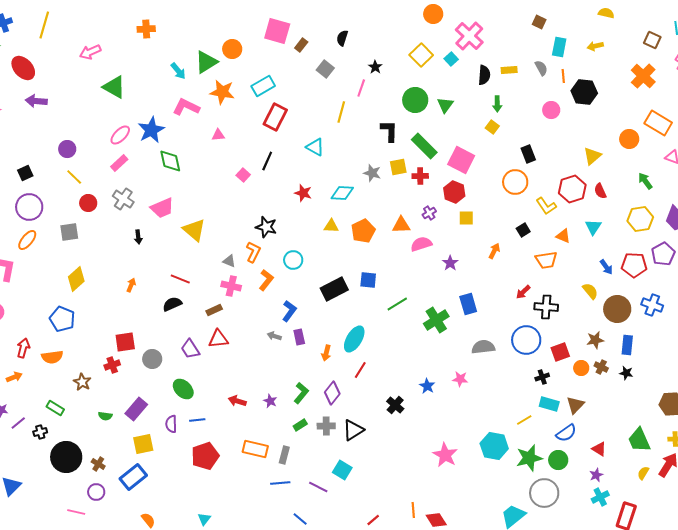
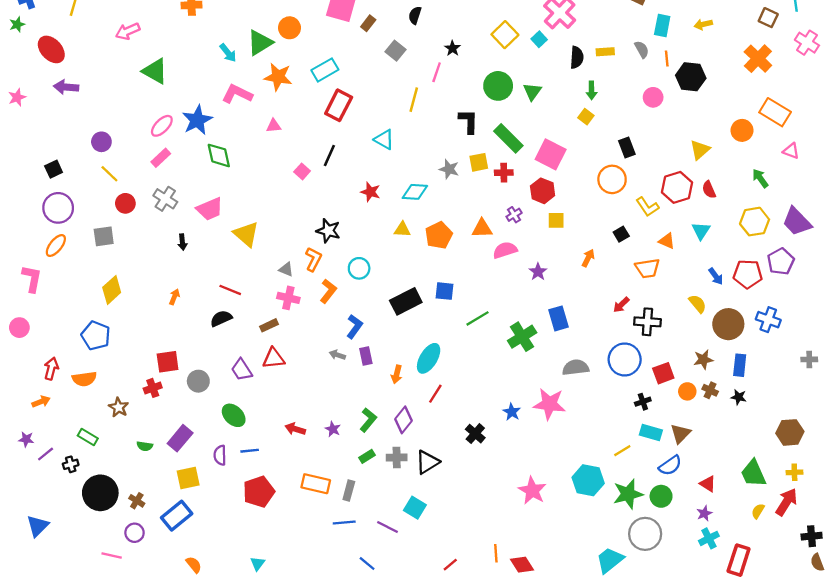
pink star: (460, 379) -> (549, 404), size x1.8

